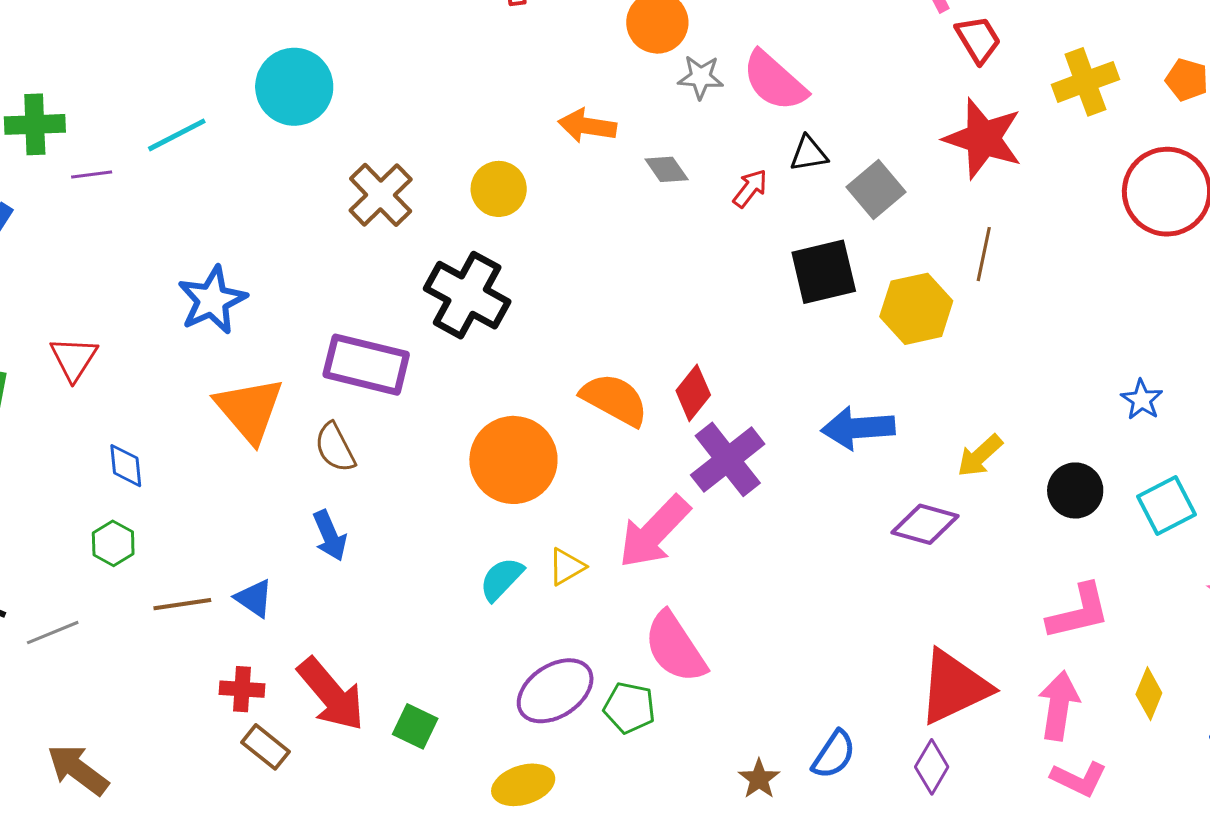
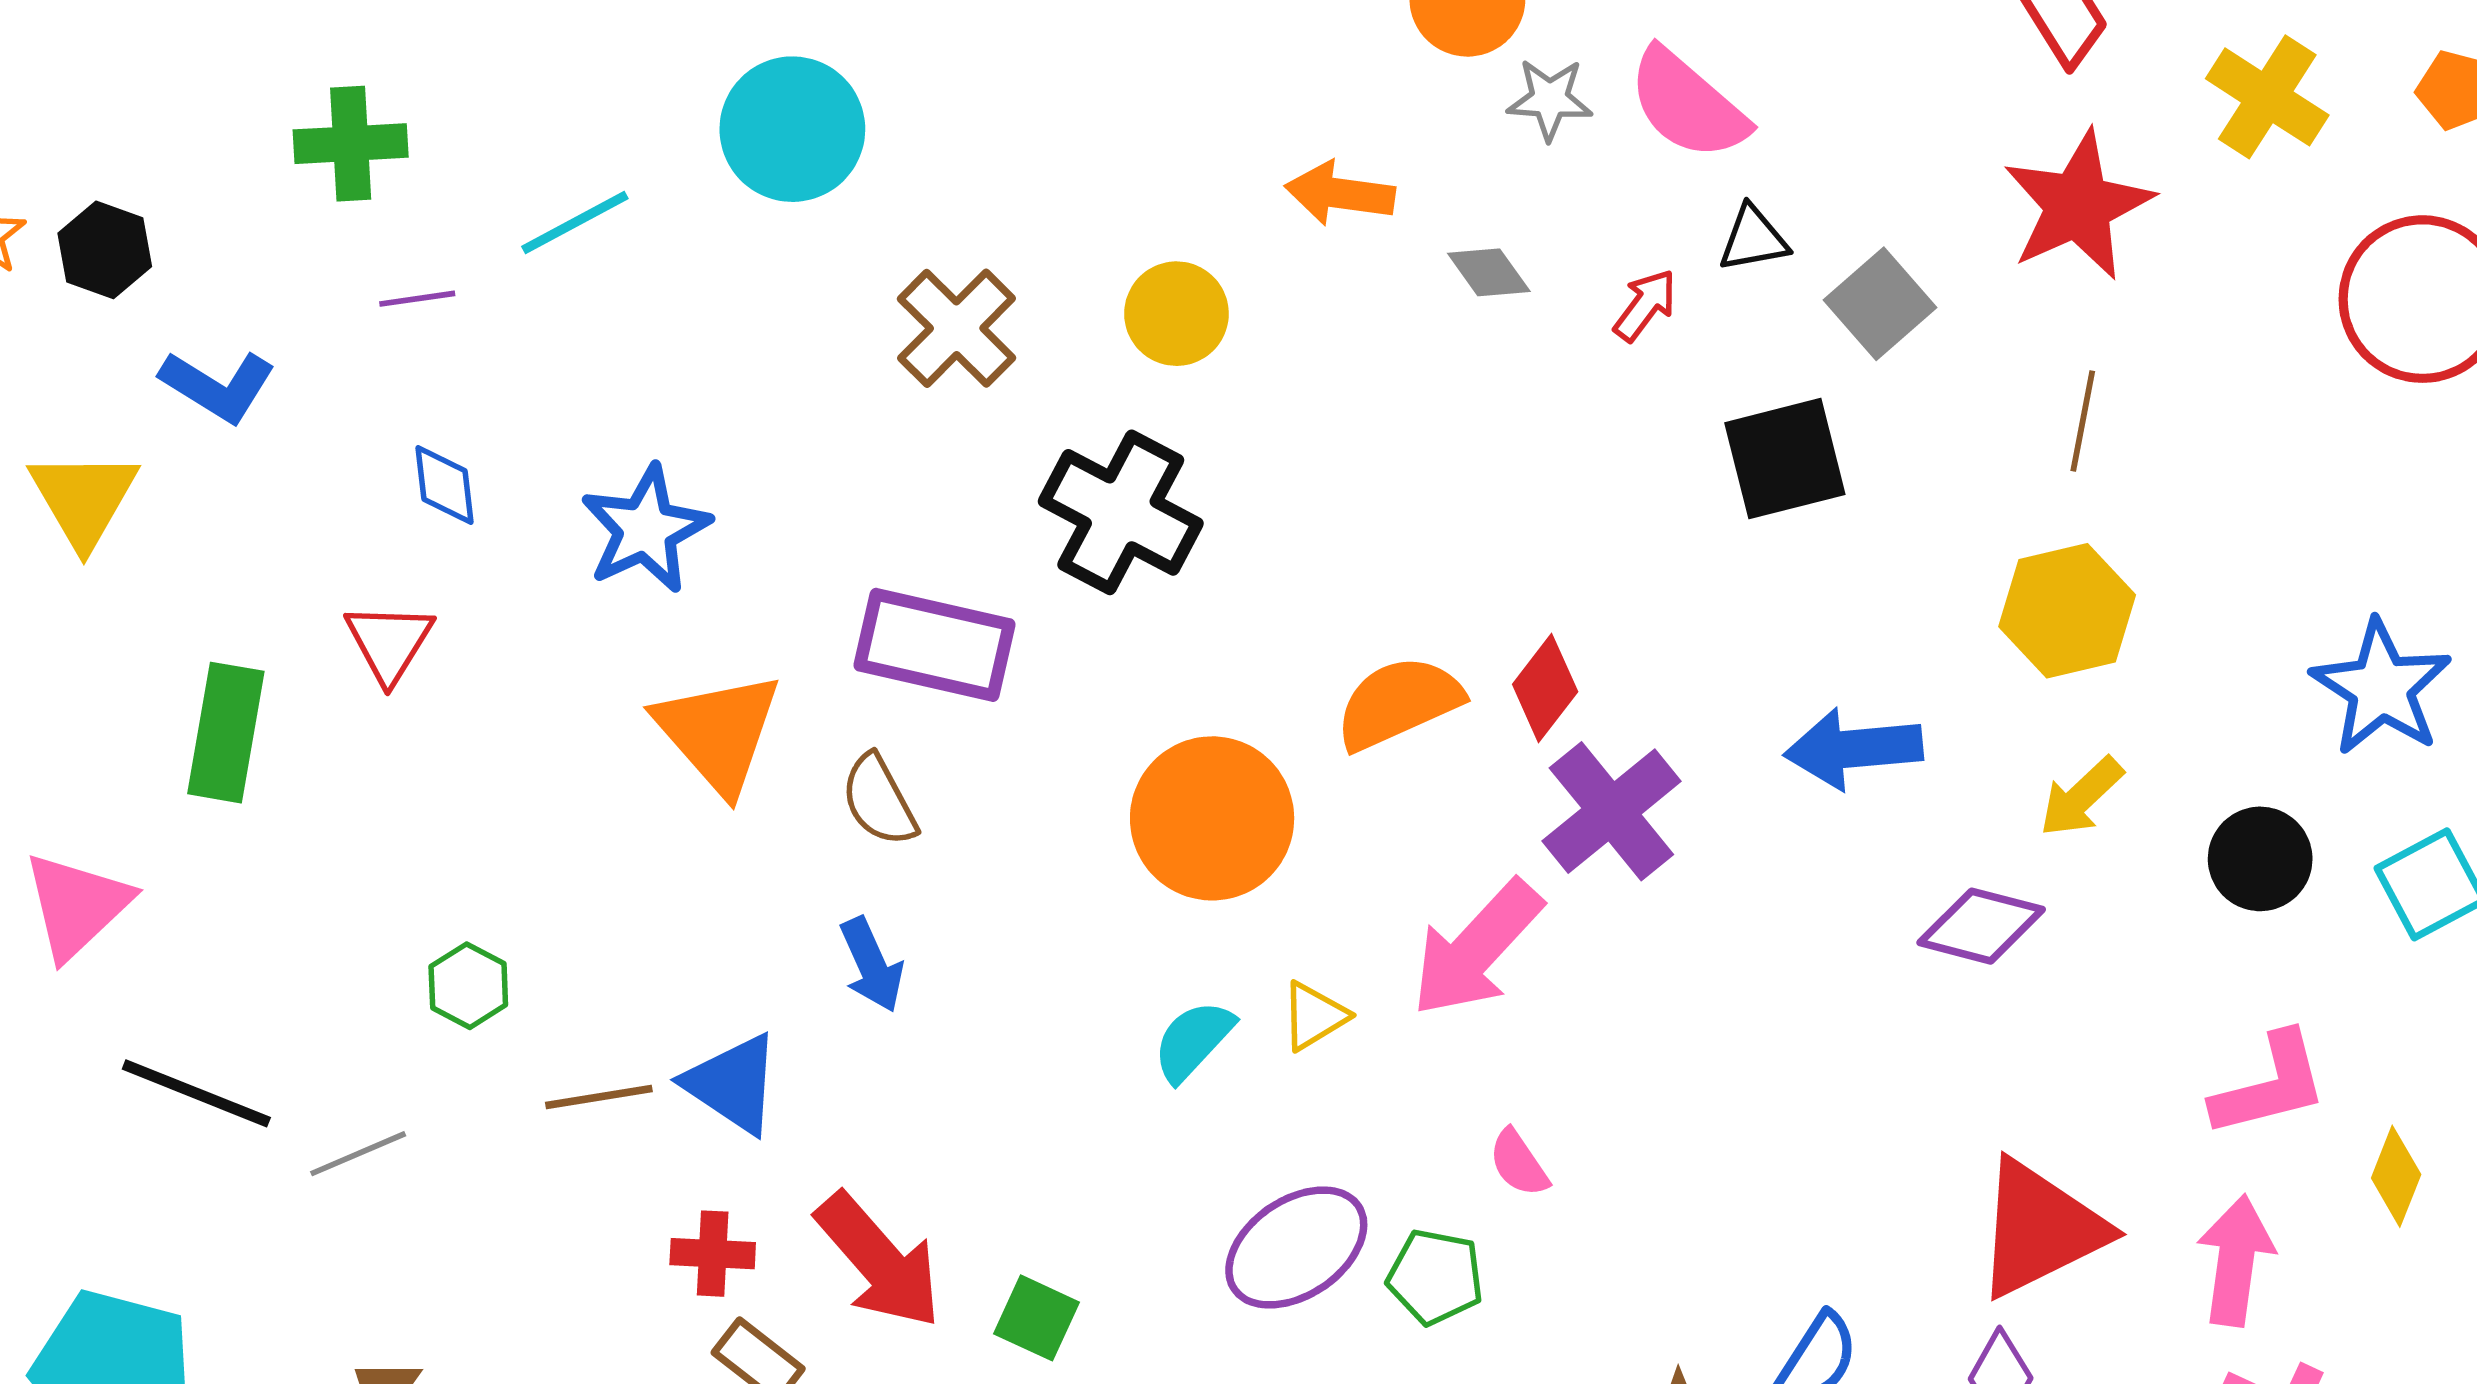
yellow cross: (1085, 82) -> (2267, 97), turned -36
green cross: (35, 124) -> (351, 144), moved
red star: (983, 138) -> (2078, 205), turned 30
yellow hexagon: (916, 309) -> (2067, 611), moved
orange semicircle: (614, 400) -> (1399, 703), turned -52
blue star: (1142, 400) -> (2381, 688), size x1.8
blue diamond: (126, 466) -> (445, 485), moved
blue triangle: (254, 598) -> (733, 1084), size x1.4
pink semicircle: (675, 647) -> (1519, 1163), size x0.5
yellow diamond: (1149, 694) -> (2396, 1176), moved

